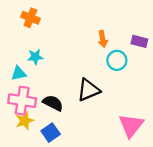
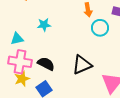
cyan star: (35, 57) -> (44, 25), moved
black triangle: (88, 90) -> (82, 65), moved

